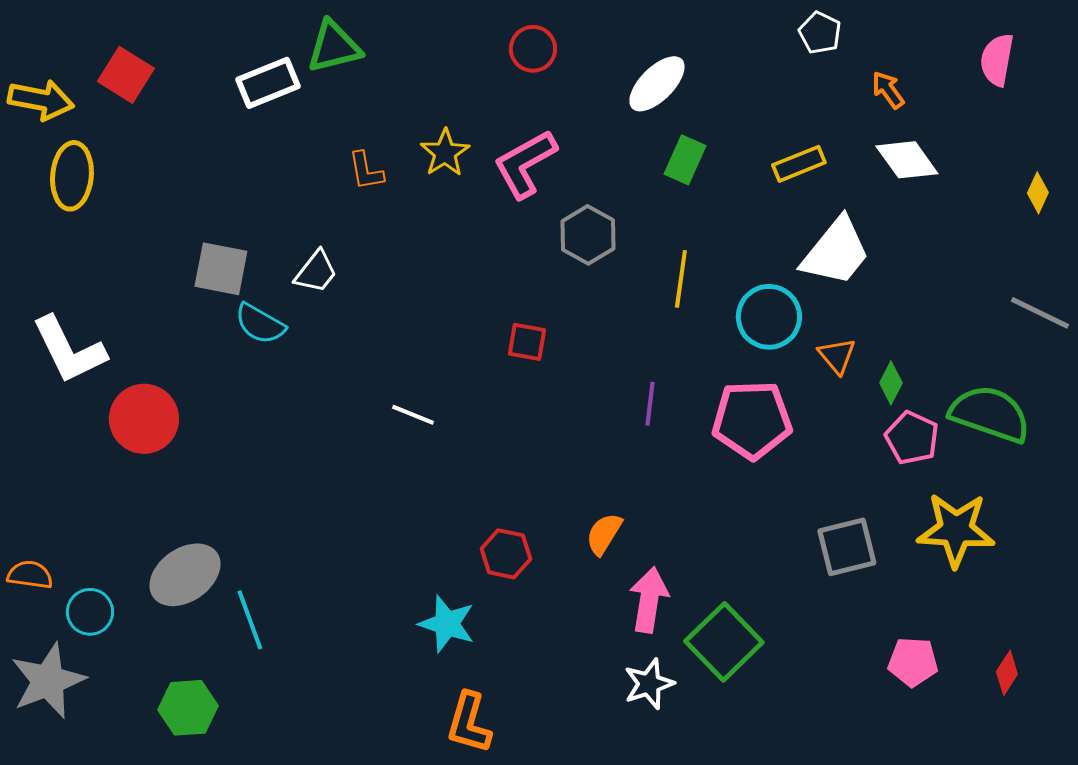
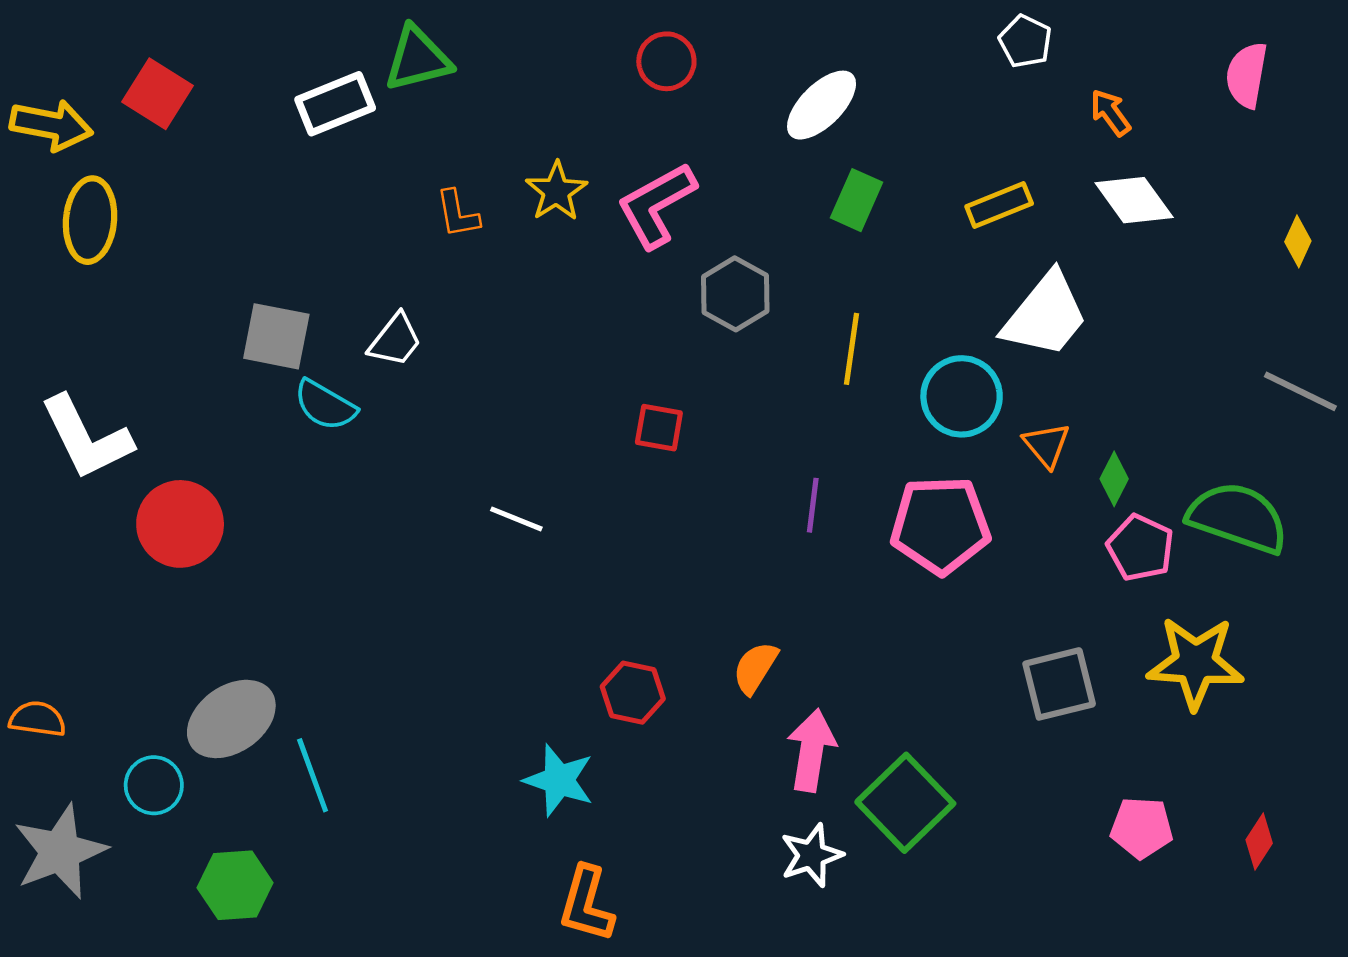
cyan circle: (90, 612) -> (154, 785), moved

